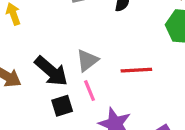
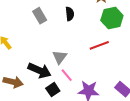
red line: (136, 70) -> (99, 45), moved

